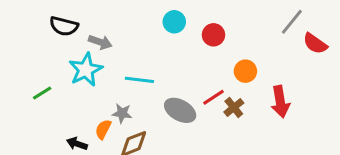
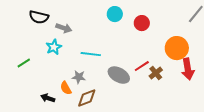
cyan star: (86, 70) -> (54, 47), size x0.7
orange circle: (245, 71) -> (177, 48), moved, size x1.5
orange semicircle: (103, 129) -> (66, 88), turned -56

